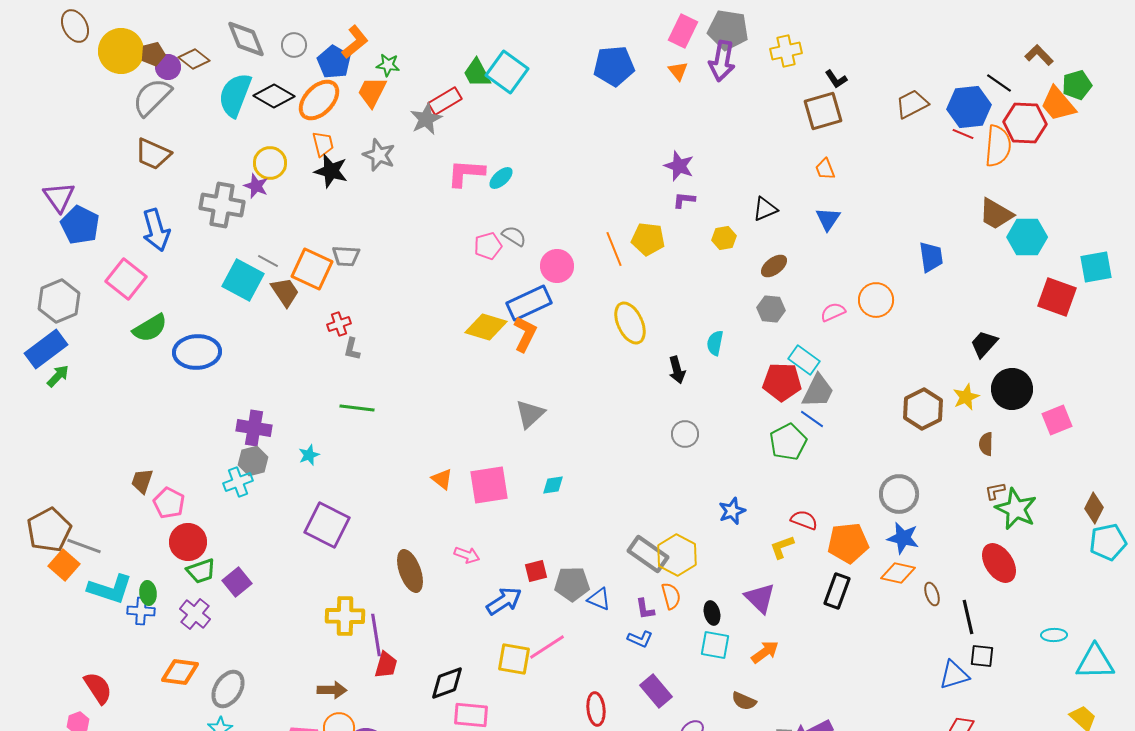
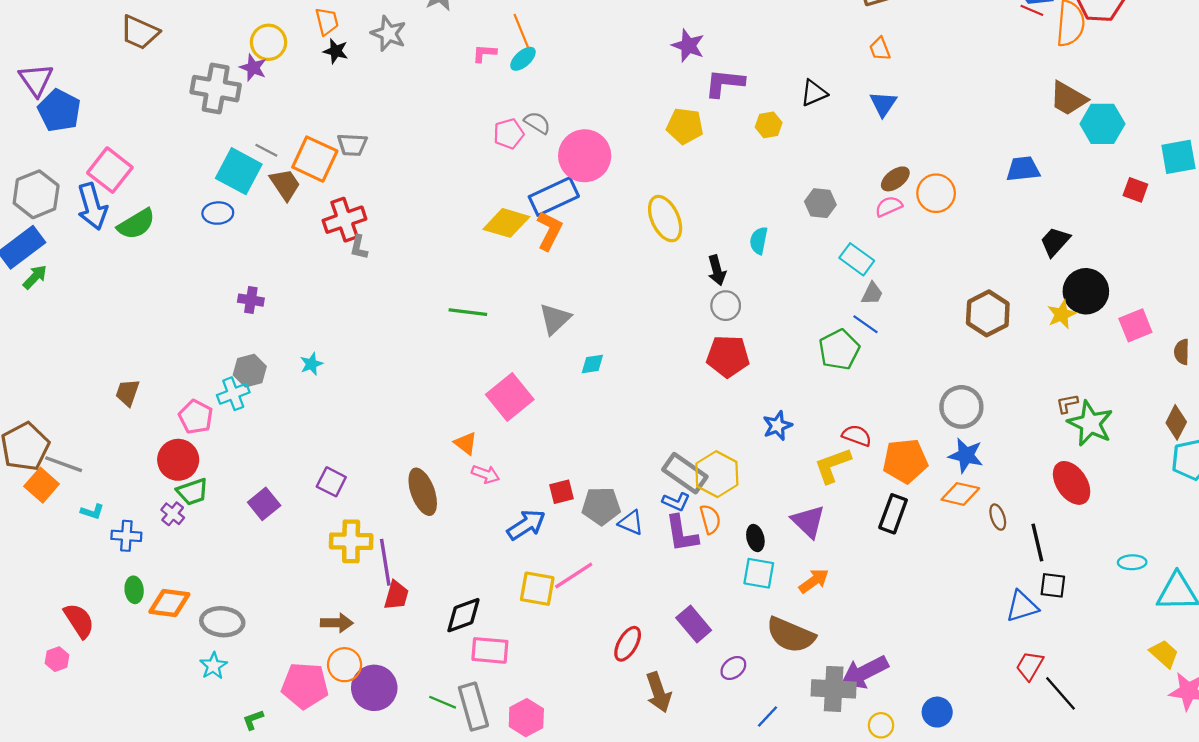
purple star: (679, 166) -> (688, 46), moved
black star: (331, 171) -> (336, 51), size x0.7
pink L-shape: (466, 173) -> (484, 53), size x0.6
purple L-shape: (684, 200) -> (725, 83), size x1.6
blue arrow: (156, 230) -> (92, 206), moved
orange line: (614, 249) -> (522, 32), moved
blue trapezoid: (931, 257) -> (1023, 169), moved, turned -88
pink circle: (557, 266) -> (585, 156), size x1.4
brown ellipse: (774, 266) -> (895, 179), moved
red square: (1057, 297) -> (1135, 190), size x0.6
red cross: (339, 324) -> (345, 220), size x1.6
blue ellipse: (197, 352) -> (218, 213), moved, size x0.6
red pentagon: (782, 382) -> (728, 356), moved
gray trapezoid: (818, 391) -> (872, 293), size x0.6
yellow star: (966, 397) -> (1062, 314), moved
green line: (357, 408) -> (468, 312), moved
purple cross: (254, 428) -> (251, 300), moved, size x0.7
gray circle: (685, 434) -> (726, 306), moved
brown semicircle: (986, 444) -> (1182, 352), moved
orange triangle: (442, 479) -> (466, 443), moved
pink square: (489, 485) -> (510, 397), turned -30
cyan diamond: (553, 485) -> (592, 364), moved
pink pentagon: (169, 503) -> (196, 417), moved
purple square: (327, 525) -> (331, 482), moved, size x0.6
yellow L-shape: (782, 547) -> (833, 465), size x1.4
purple square: (237, 582) -> (264, 504), moved
cyan L-shape: (110, 589) -> (92, 512), size x0.5
green ellipse: (148, 593) -> (134, 590), moved
purple L-shape: (645, 609) -> (682, 534), size x1.6
purple cross: (195, 614) -> (173, 514), moved, size x0.7
blue L-shape: (640, 639) -> (676, 502), moved
gray ellipse: (228, 689) -> (222, 622), turned 63
brown semicircle: (744, 701) -> (791, 635), size x1.8
red ellipse: (596, 709) -> (628, 644), turned 36

